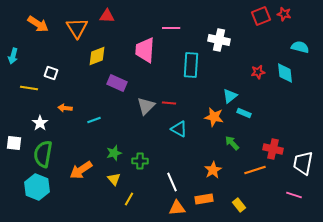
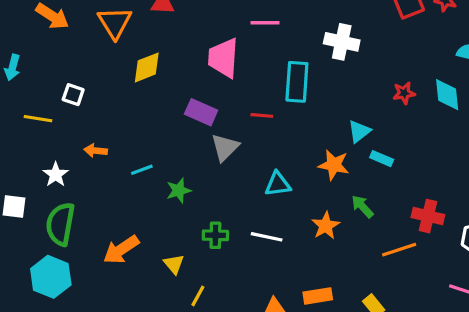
purple rectangle: (117, 83) -> (201, 112), moved
red line: (169, 103) -> (262, 115), moved
cyan triangle: (179, 129) -> (278, 184), turned -36
green star: (114, 153) -> (179, 191), moved
orange star: (213, 170) -> (326, 226), moved
white line: (172, 182) -> (267, 237), moved, turned -54

